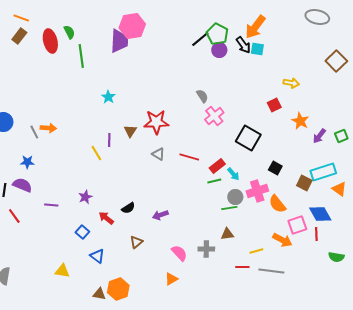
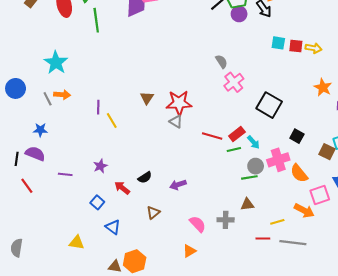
cyan square: (257, 49) -> (278, 43), moved
cyan star: (108, 97) -> (56, 63), moved, size x1.6
red square: (274, 105) -> (296, 46), moved, turned 32
red star: (156, 122) -> (179, 103), moved
purple line: (109, 140) -> (98, 107), moved
red line: (189, 157) -> (212, 136), moved

